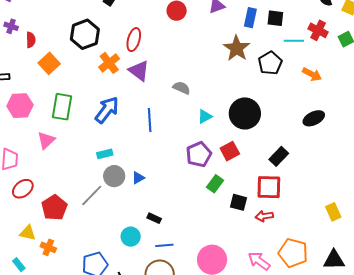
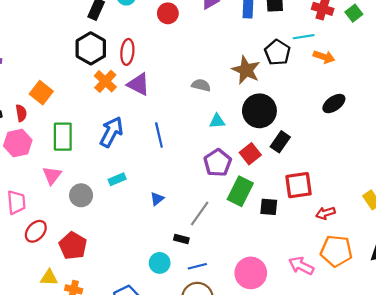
black hexagon: (85, 34) -> (91, 48), moved
red semicircle: (31, 40) -> (21, 113), moved
cyan line: (294, 41) -> (304, 37), moved
brown star: (237, 48) -> (246, 70), moved
gray semicircle: (182, 88) -> (201, 85), moved
cyan triangle: (205, 116) -> (217, 121), turned 35
black rectangle: (279, 156) -> (280, 142), moved
gray circle: (114, 176) -> (81, 195), moved
green rectangle: (215, 184) -> (240, 191), size x1.5
gray line: (92, 196) -> (200, 213), moved
red arrow: (264, 216) -> (325, 213), moved

